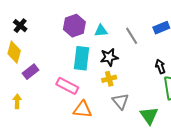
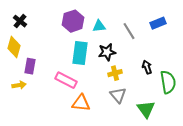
black arrow: (160, 66) -> (147, 67), moved
purple rectangle: (30, 72) -> (30, 66), turned -42
yellow cross: (109, 79) -> (115, 73), moved
yellow arrow: (17, 101) -> (19, 85), moved, turned 80

